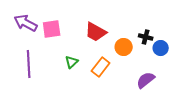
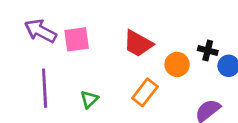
green triangle: (72, 62) -> (89, 99), moved

